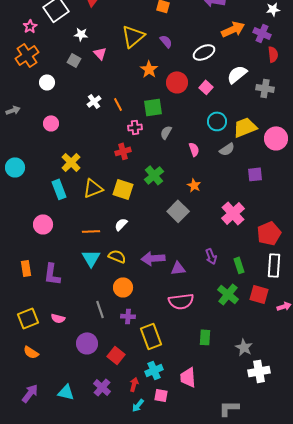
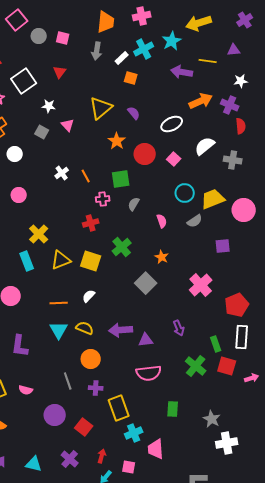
green rectangle: (239, 265) -> (216, 344), moved
cyan cross: (154, 370) -> (134, 433), moved

